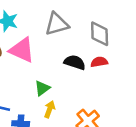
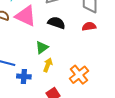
black semicircle: (75, 62) -> (56, 23), moved

